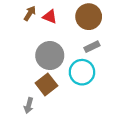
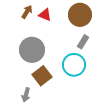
gray rectangle: (92, 47) -> (83, 42), turned -32
gray circle: (50, 56) -> (32, 50), moved

